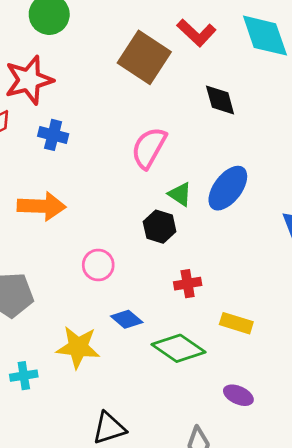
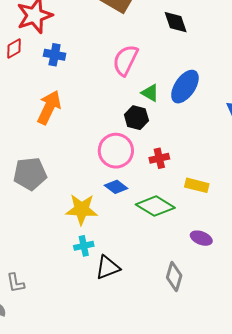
orange arrow: (42, 206) -> (49, 107), turned -64
pink circle: (98, 265) -> (116, 151), moved, size x1.5
cyan cross: (24, 376) -> (84, 246), moved

